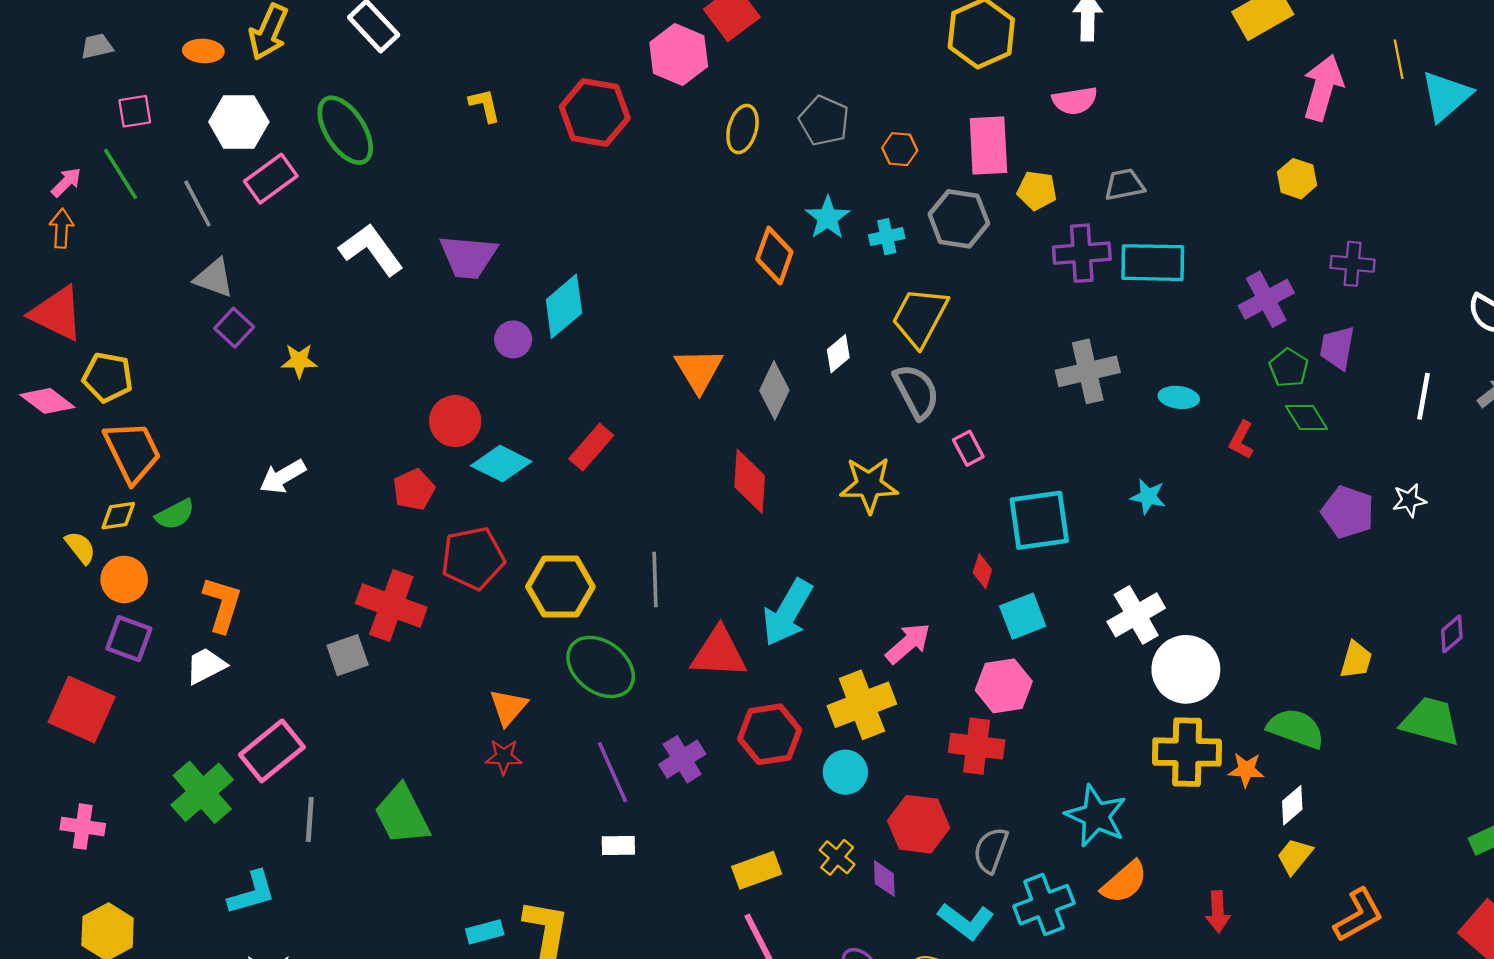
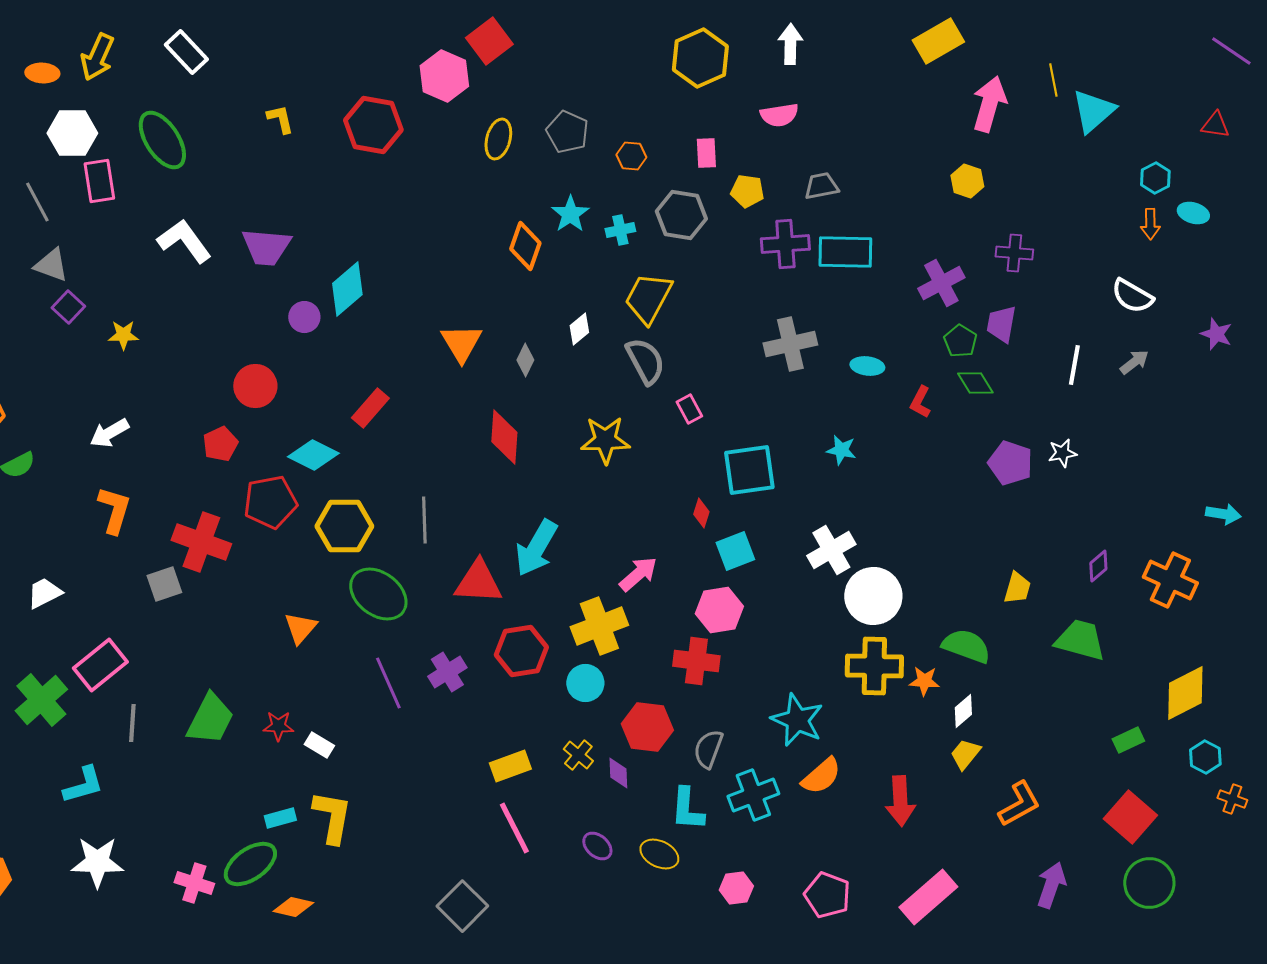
pink rectangle: (988, 146) -> (706, 153), size x0.6
pink rectangle: (271, 179) -> (99, 181), turned -63
gray diamond: (774, 390) -> (525, 360), size x0.7
cyan diamond: (501, 464) -> (313, 455), moved
orange L-shape: (222, 604) -> (114, 510), moved
red star: (504, 757) -> (278, 726), moved
green trapezoid: (402, 815) -> (210, 719), turned -126
white rectangle: (618, 845) -> (319, 745), moved, turned 32
red arrow: (1218, 912) -> (900, 801), size x1.4
cyan L-shape: (966, 921) -> (687, 809), turned 57

